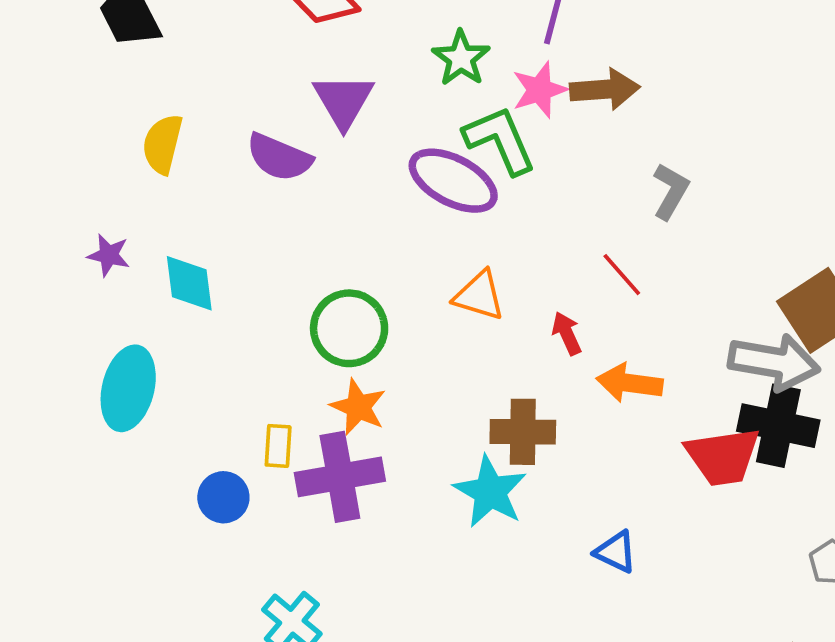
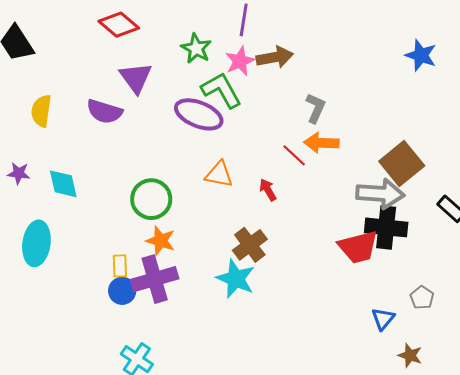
orange arrow: (630, 383) -> (321, 143), moved
brown cross: (523, 432) -> (250, 245), turned -32
blue circle: (223, 497) -> (122, 291), moved
blue triangle: (616, 552) -> (383, 319), moved, turned 50

